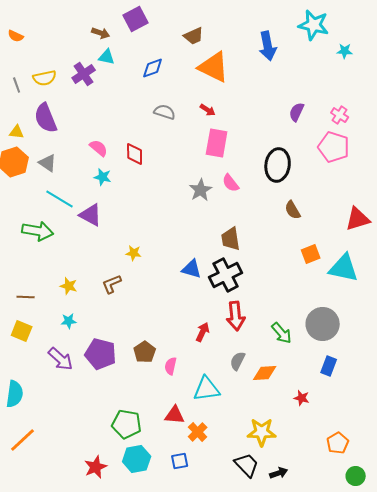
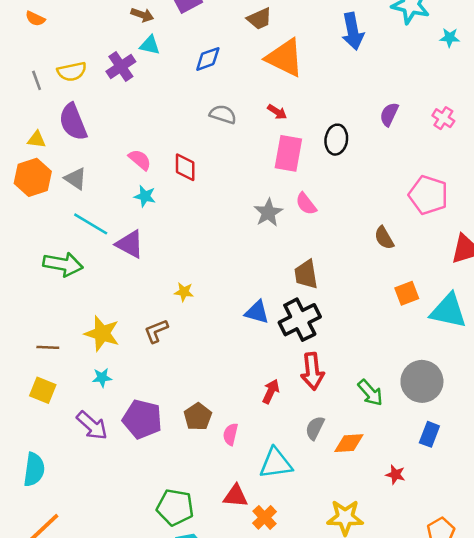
pink pentagon: (334, 147) -> (428, 195), moved
black ellipse: (278, 165) -> (336, 140), moved, size x0.7
yellow star: (69, 286) -> (102, 334), size x1.6

